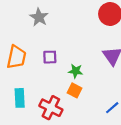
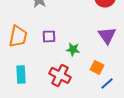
orange square: (75, 90) -> (97, 67), moved
red cross: (51, 108) -> (60, 75), moved

